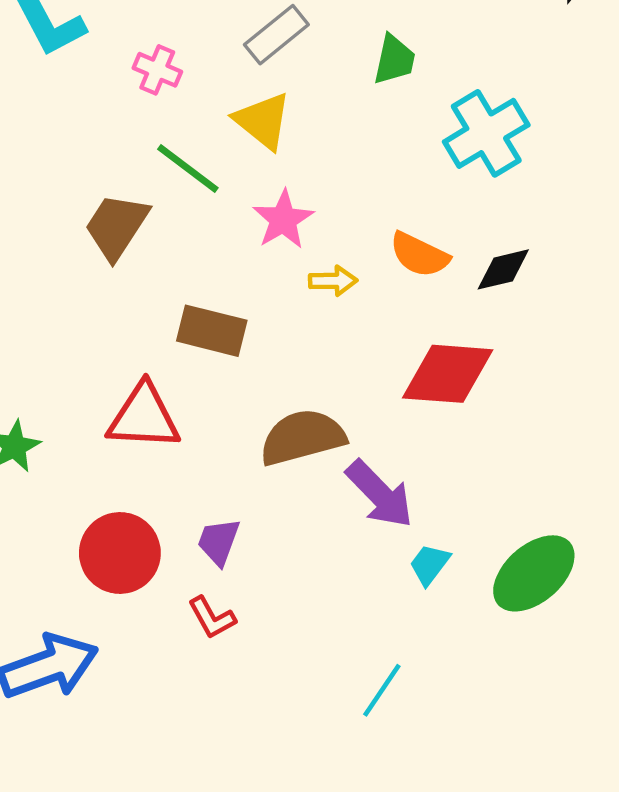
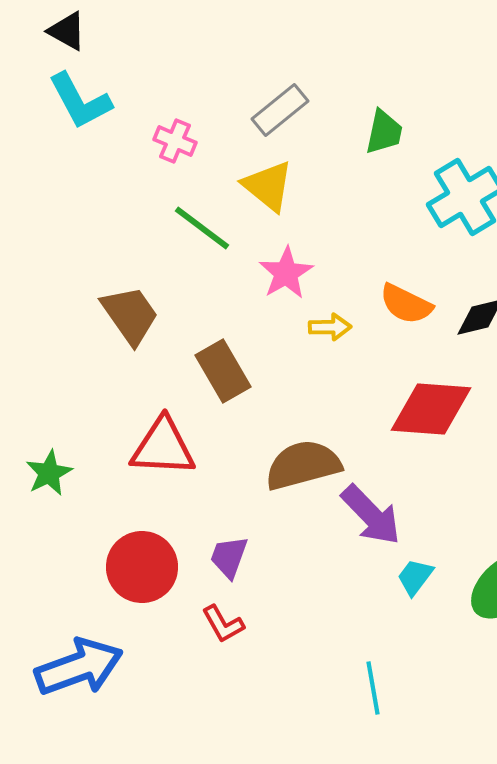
brown trapezoid: (116, 226) -> (130, 315), moved, turned 112
brown rectangle: (212, 331) -> (223, 371), turned 46
cyan line: (382, 690) -> (373, 688), turned -44

